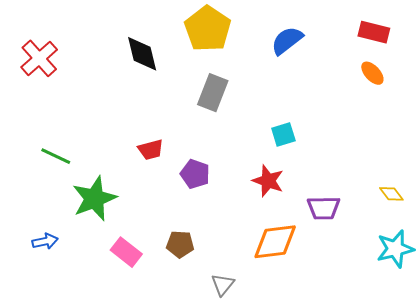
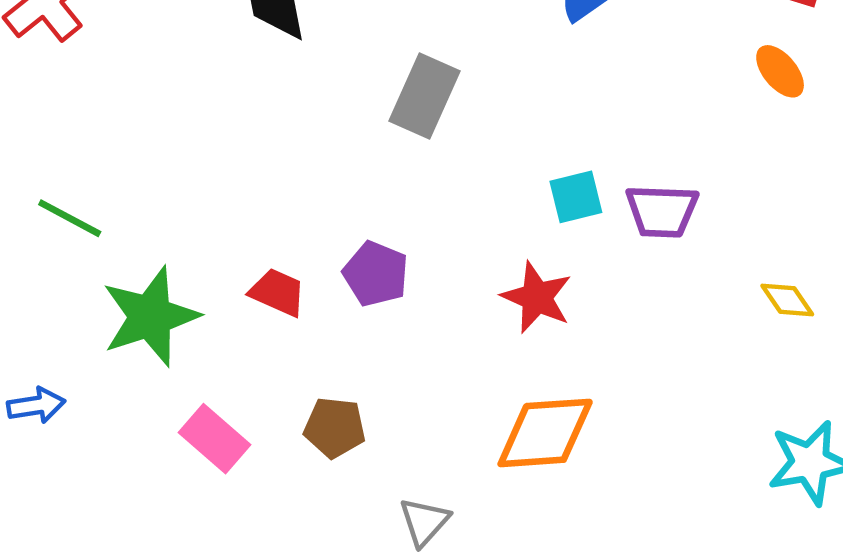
red trapezoid: (151, 150) -> (278, 292), moved, turned -144
yellow diamond: (391, 194) -> (787, 300), moved
purple trapezoid: (324, 208) -> (662, 211), moved

